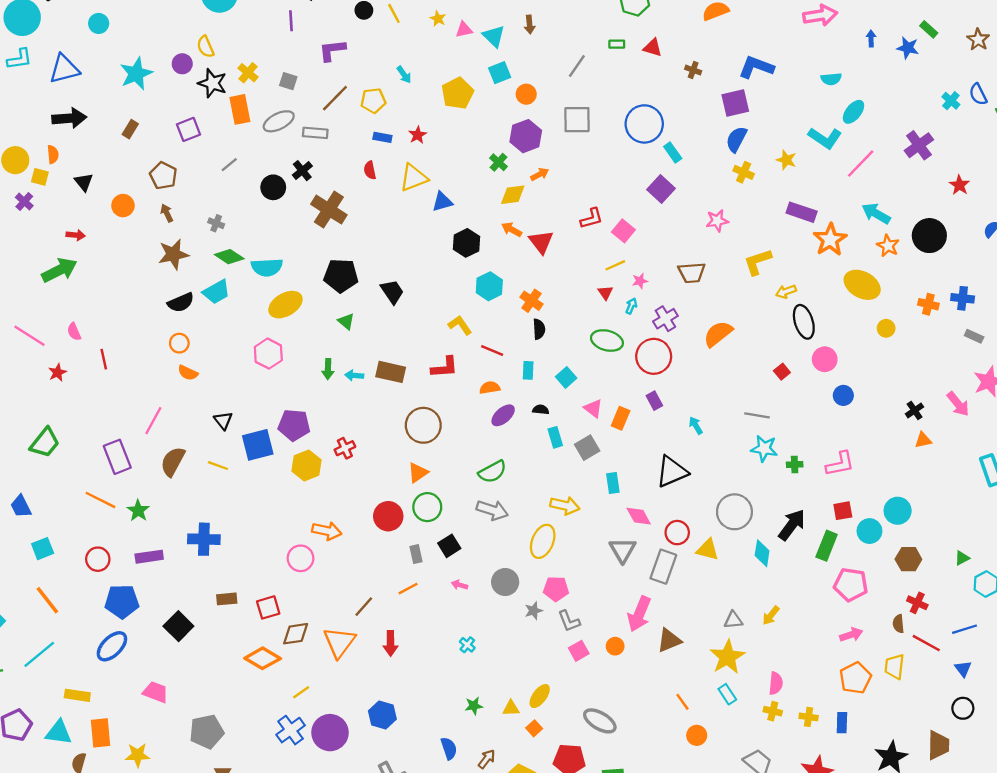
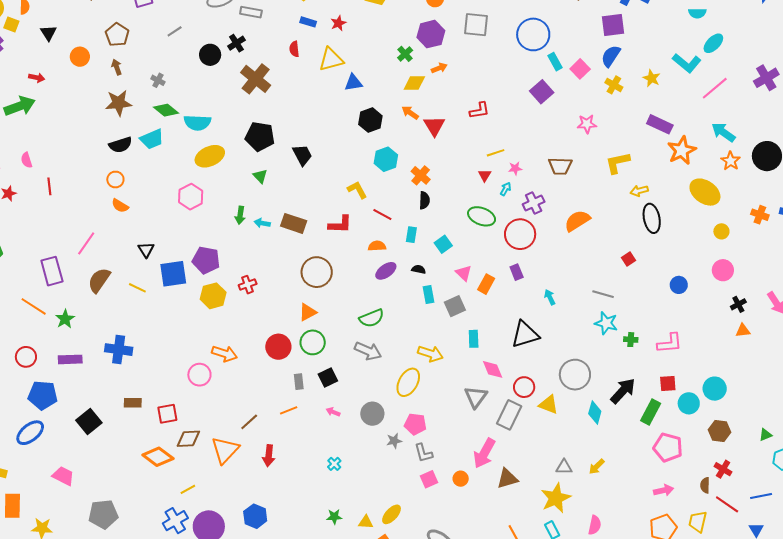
pink square: (623, 231) -> (580, 69), moved
pink circle: (825, 359) -> (723, 270), moved

